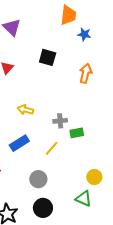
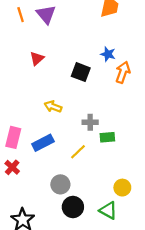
blue star: (84, 34) -> (108, 54), moved
black square: (48, 57) -> (81, 72), moved
black circle: (43, 208) -> (73, 207), moved

